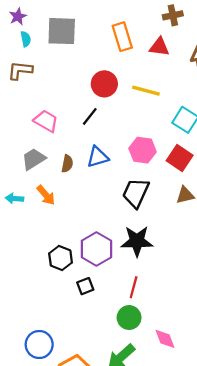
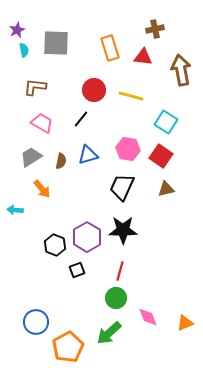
brown L-shape: (20, 70) -> (35, 87), moved
cyan arrow: (14, 198) -> (15, 210), moved

